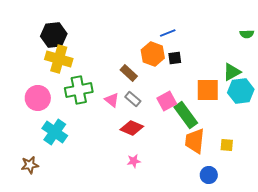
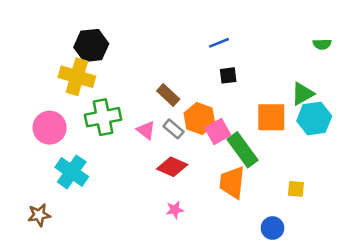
black hexagon: (54, 35) -> (91, 45), moved
orange hexagon: (153, 54) -> (199, 118), moved
orange trapezoid: (195, 141) -> (232, 182), moved

